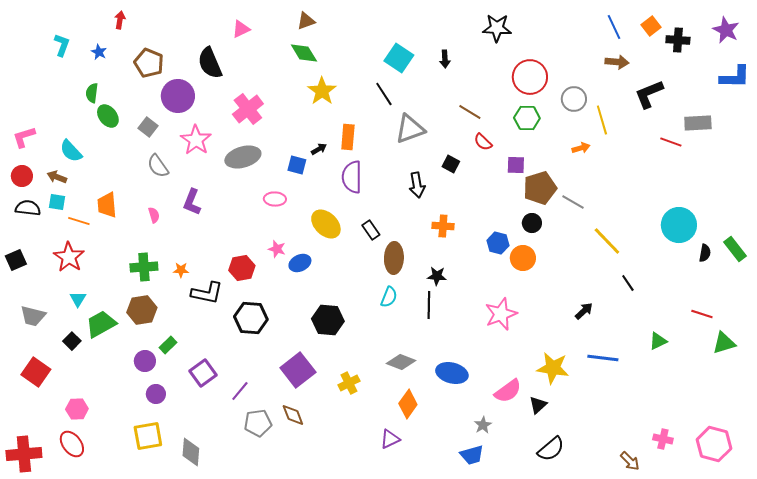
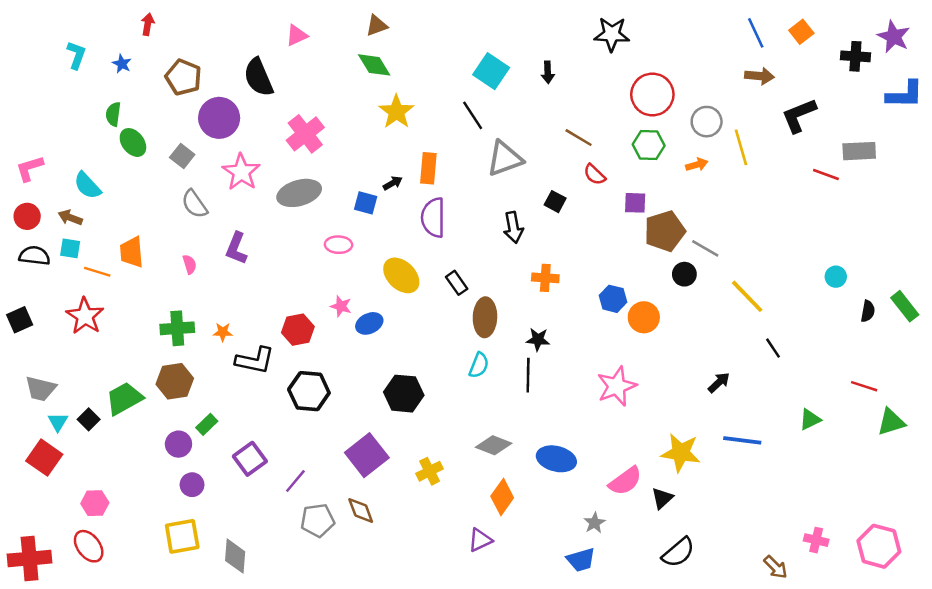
black cross: (678, 40) -> (855, 56), moved
orange arrow: (581, 148) -> (697, 165), moved
black circle: (532, 223) -> (684, 274), moved
cyan circle: (679, 225) -> (836, 277), size x0.5
cyan triangle: (78, 299) -> (58, 422), moved

